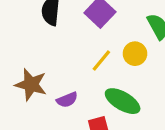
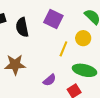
brown star: (31, 85) -> (15, 65), moved

